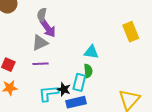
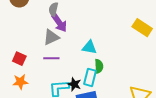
yellow rectangle: (131, 32) -> (142, 28), turned -36
cyan triangle: (91, 52) -> (89, 47), moved

